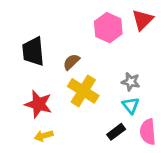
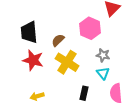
pink hexagon: (108, 28) -> (90, 28), moved
red star: (38, 104) -> (33, 60), moved
black rectangle: (116, 132) -> (84, 93), moved, turned -40

